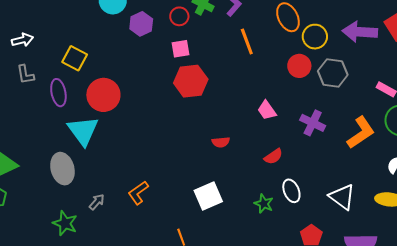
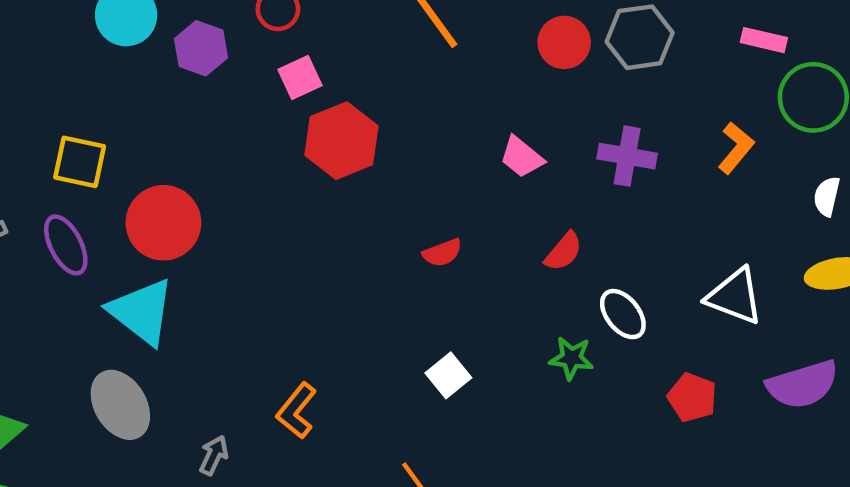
orange L-shape: (361, 133) -> (736, 148), size x0.7
white square: (208, 196) -> (448, 375), size x0.7

